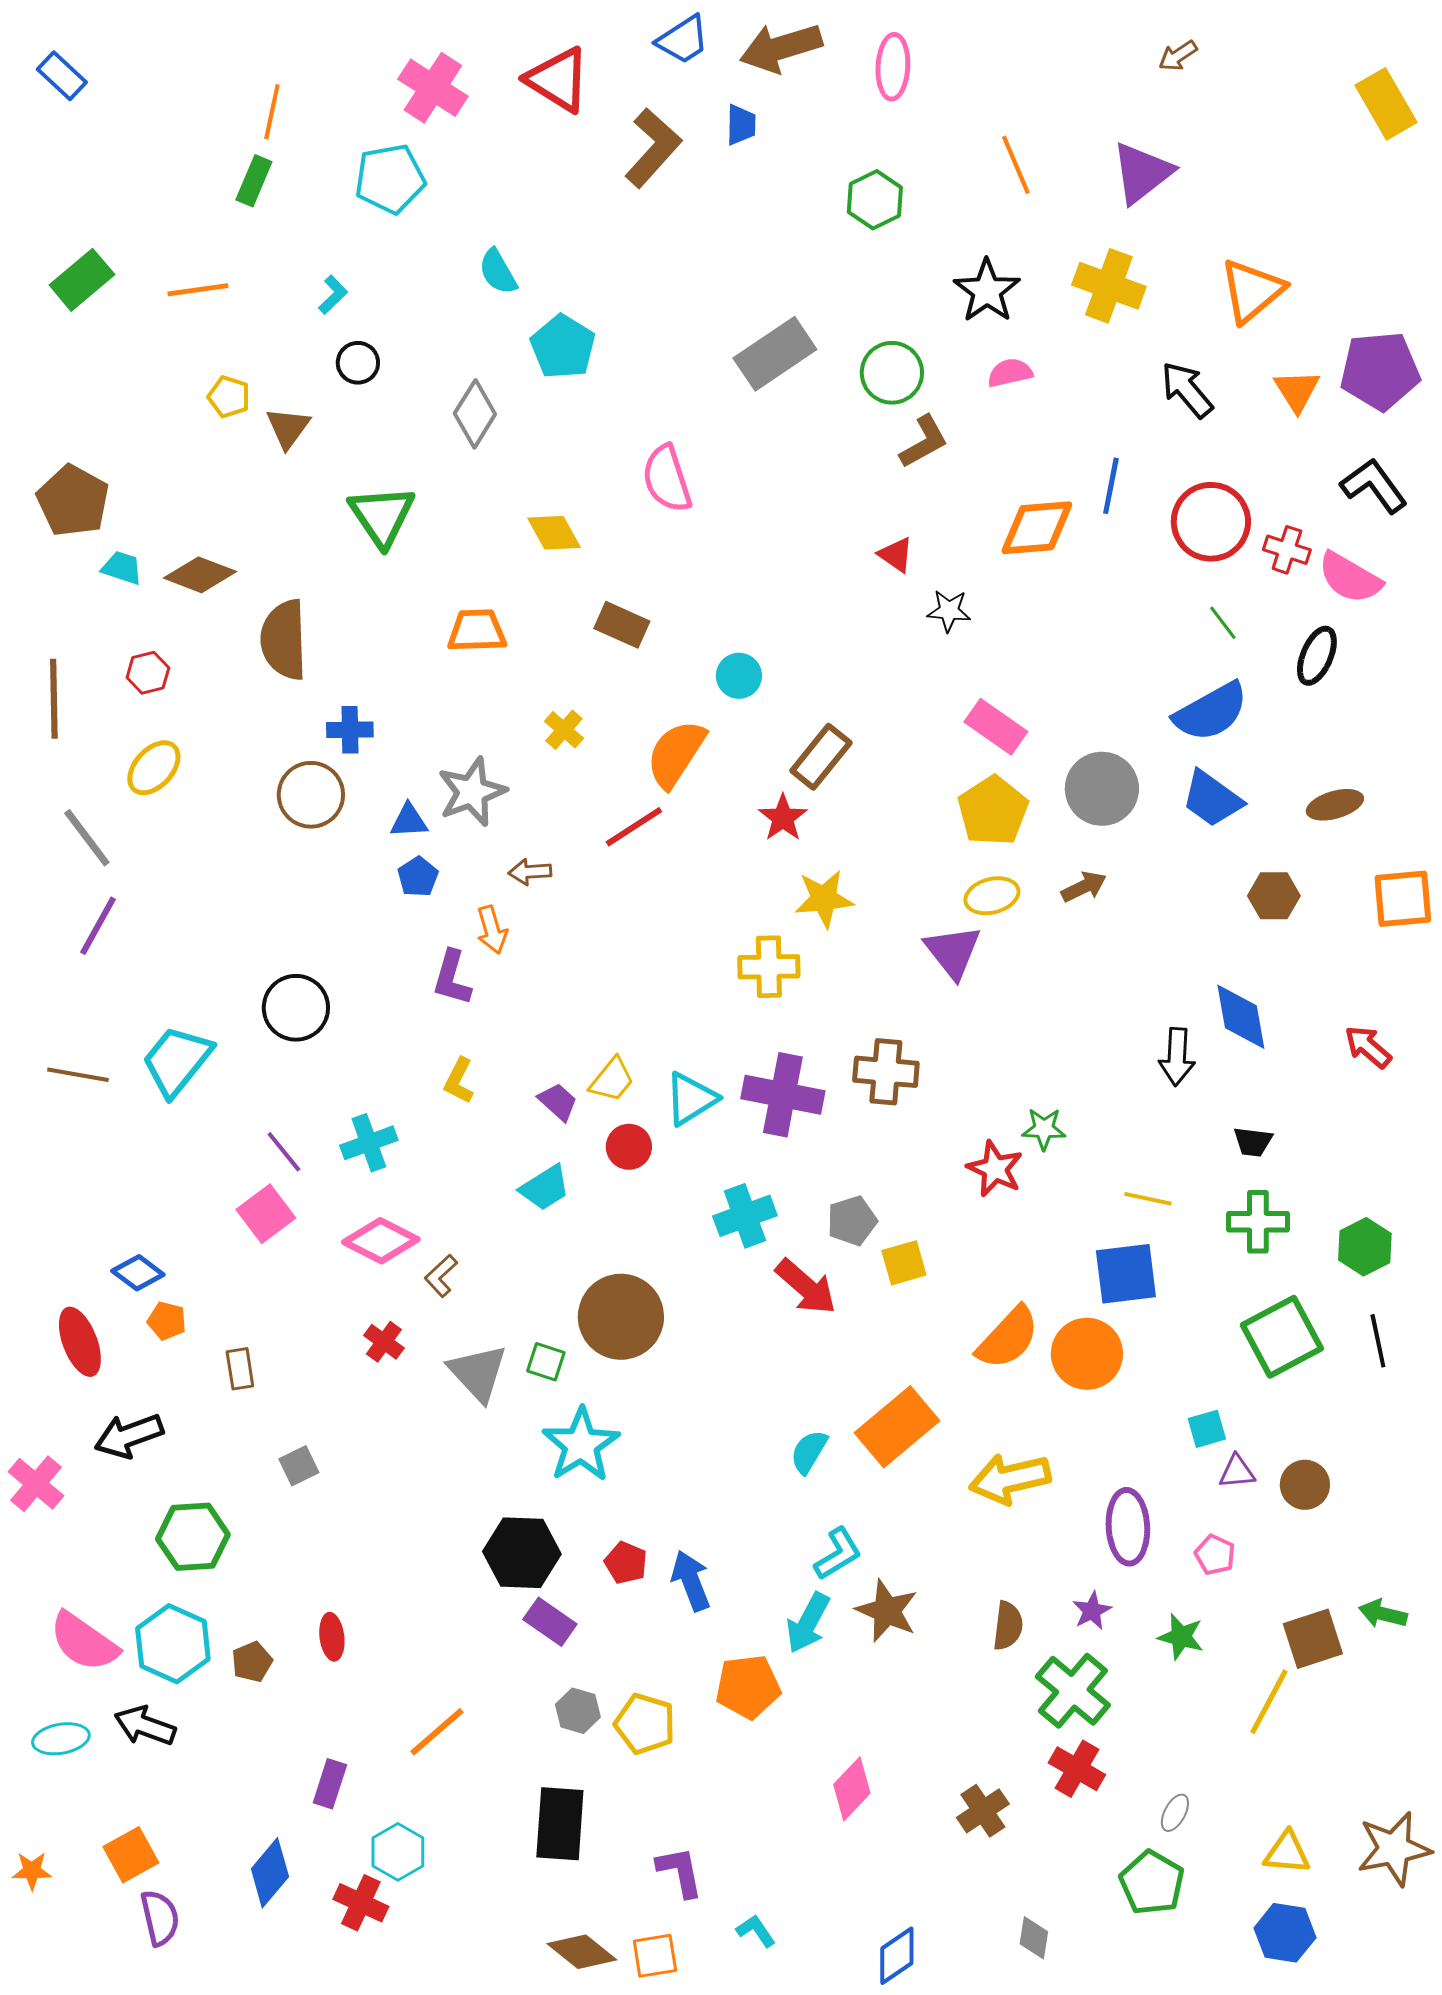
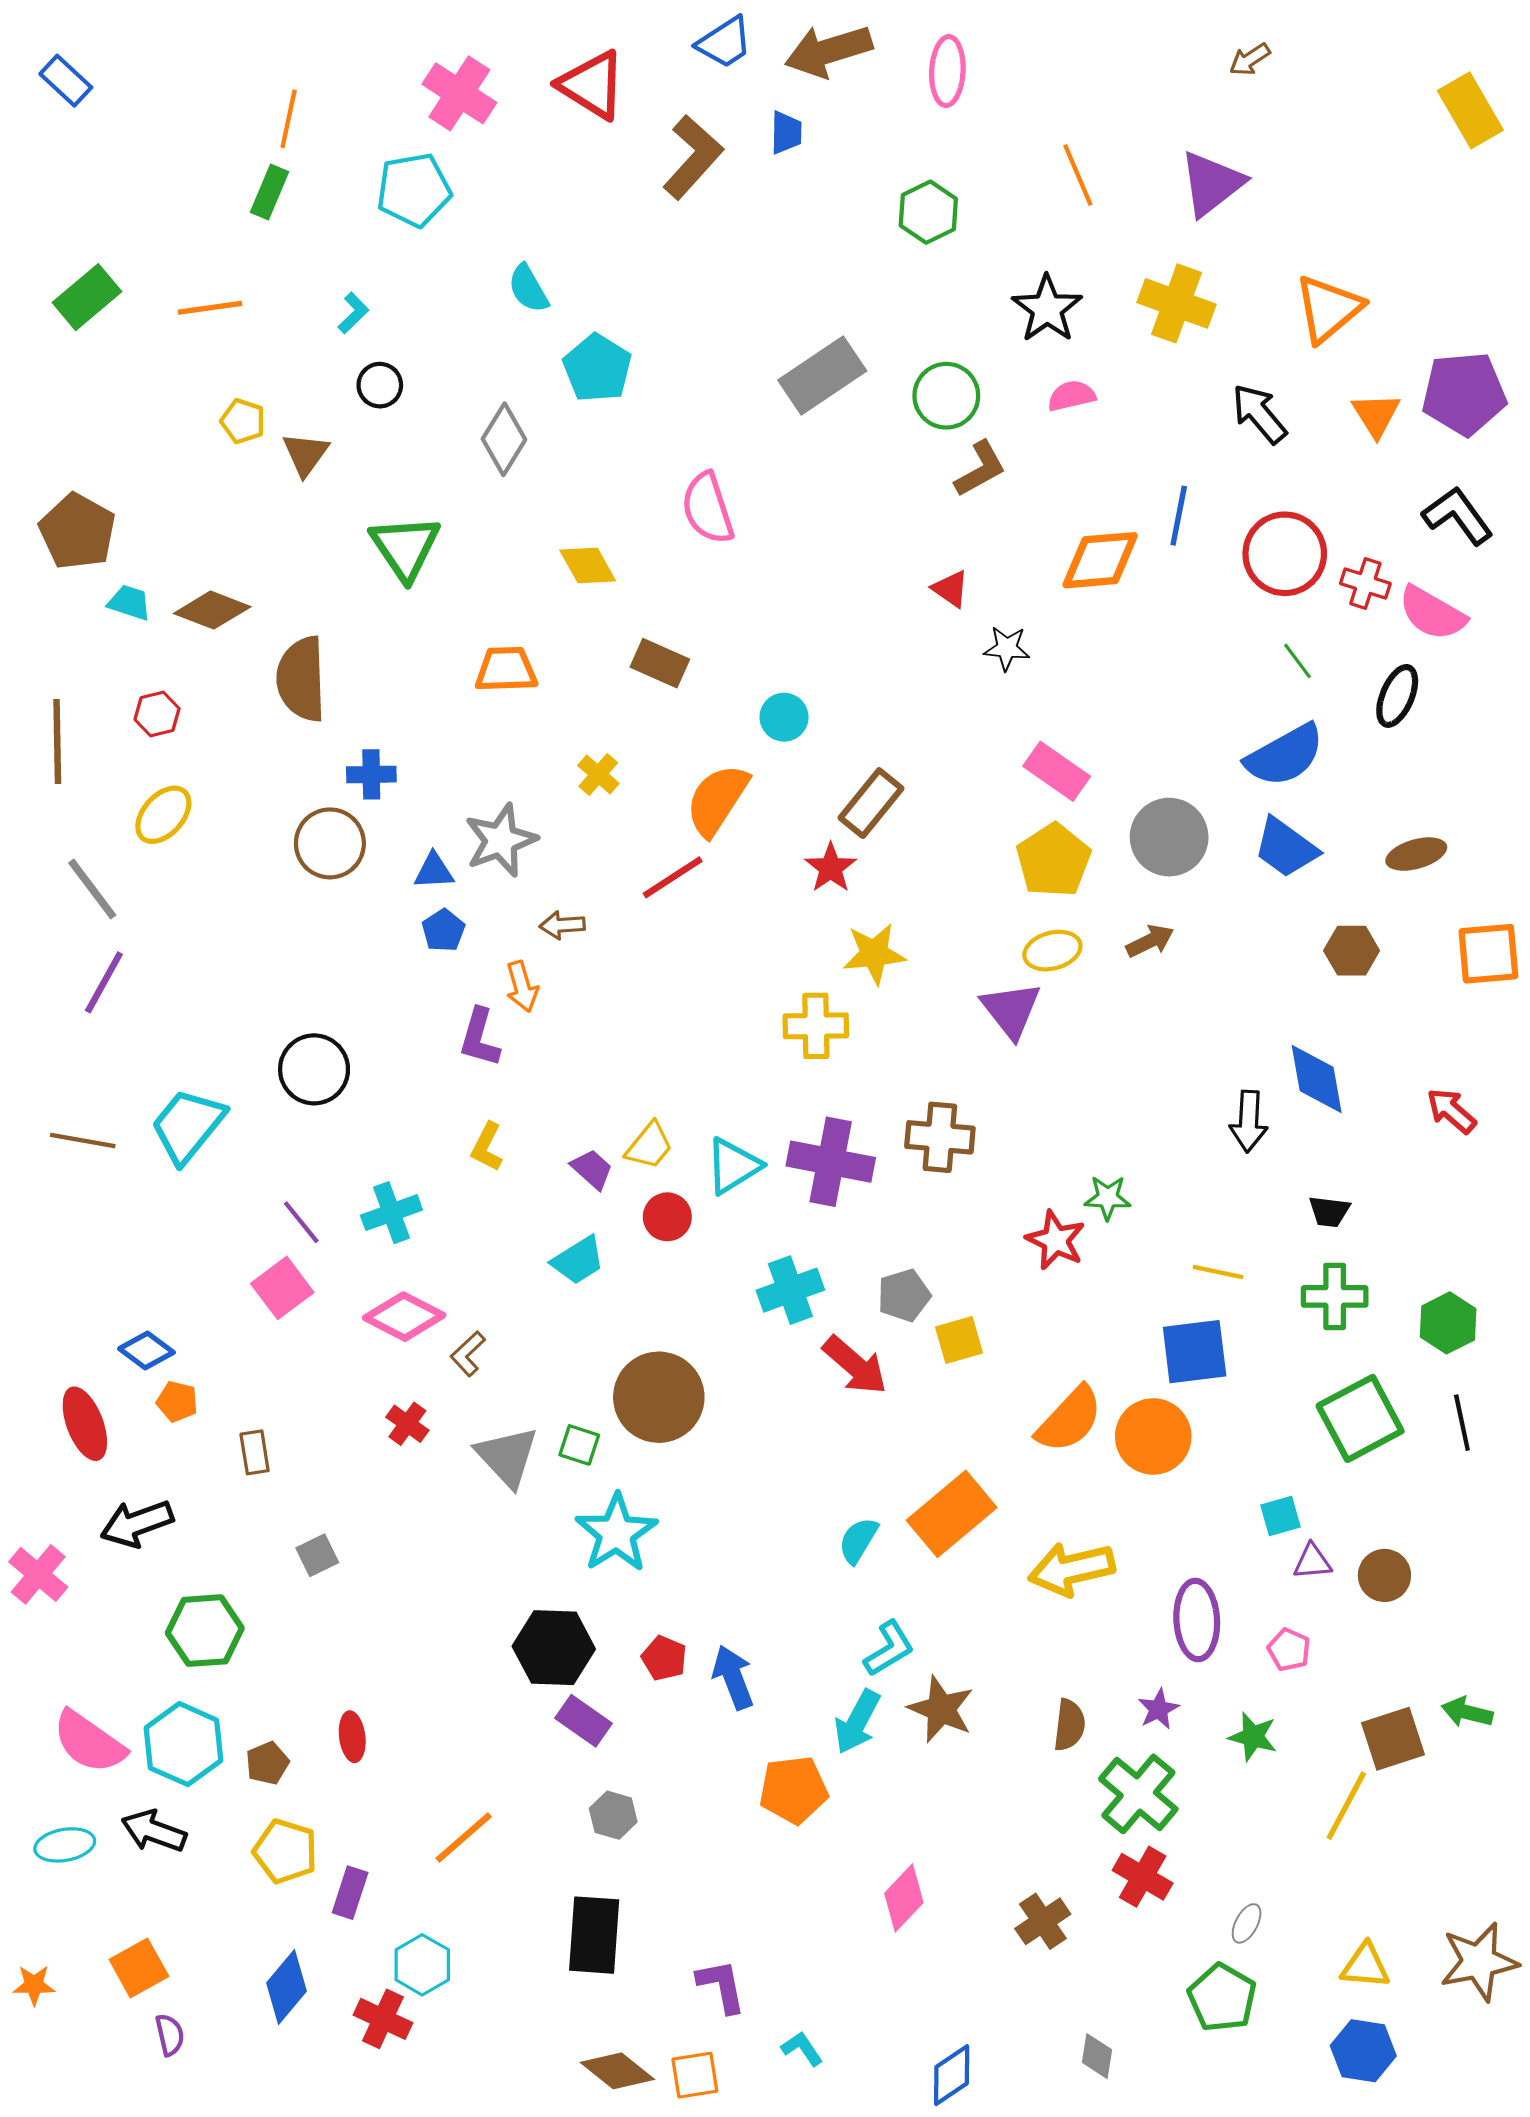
yellow pentagon: (645, 1724) -> (285, 1851), moved
purple semicircle: (160, 1918) -> (170, 2035), size x0.7

